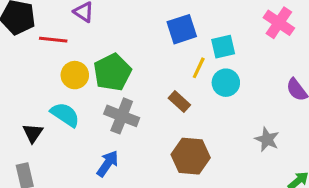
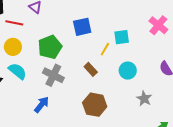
blue square: (182, 29) -> (82, 27), moved
yellow circle: (75, 75) -> (13, 47), moved
cyan circle: (226, 83) -> (128, 71), moved

